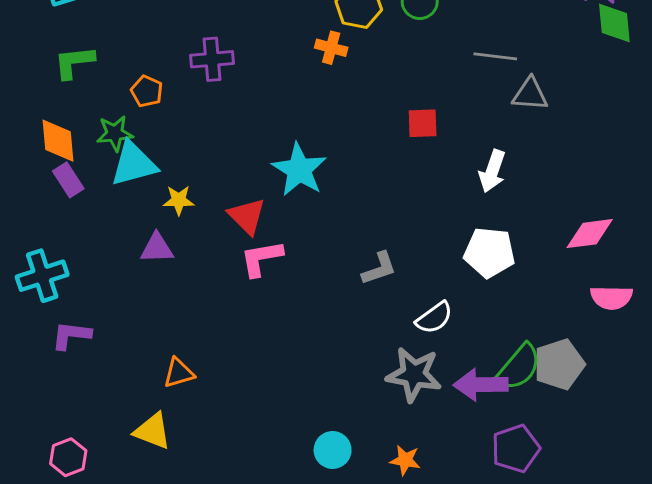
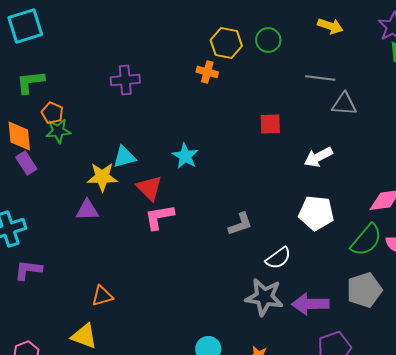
orange pentagon: (147, 91) -> (52, 113), moved
cyan triangle: (134, 164) -> (124, 157), moved, size x0.7
cyan star: (299, 170) -> (185, 156), size x0.7
white arrow: (492, 171) -> (318, 157), turned 44
yellow star: (179, 200) -> (102, 177), size x1.4
green semicircle: (518, 367) -> (366, 240), moved

